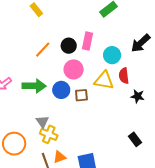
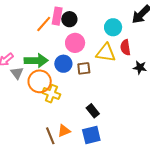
pink rectangle: (88, 41) -> (57, 16), moved
gray triangle: (42, 122) -> (17, 73), moved
yellow cross: (49, 134) -> (51, 94), moved
black rectangle: (135, 139) -> (93, 111), moved
orange circle: (14, 144) -> (40, 81), moved

